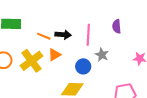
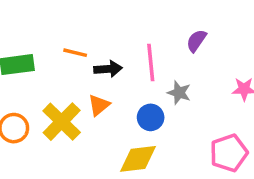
purple semicircle: (117, 26) -> (196, 41), turned 48
orange line: (44, 36) -> (75, 53), moved

